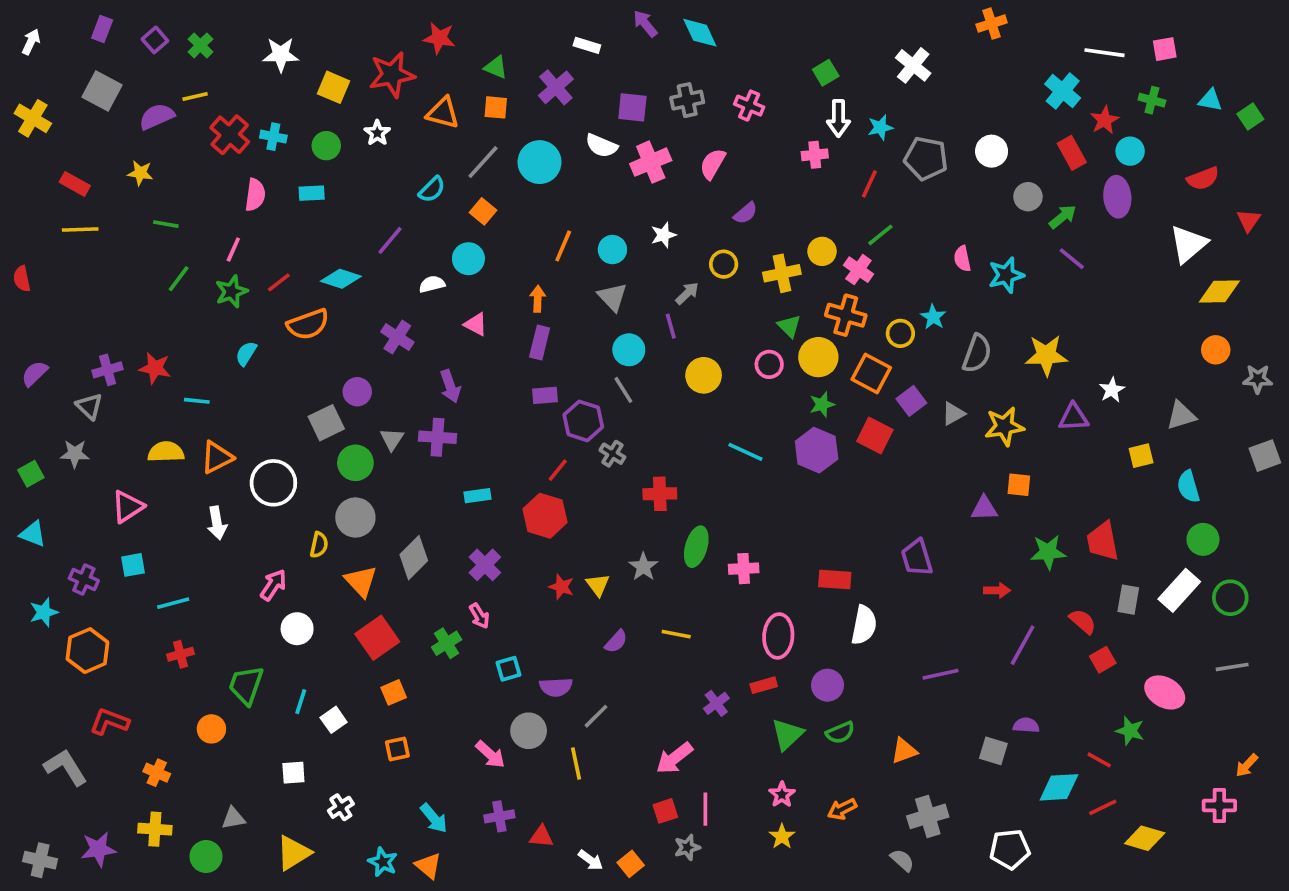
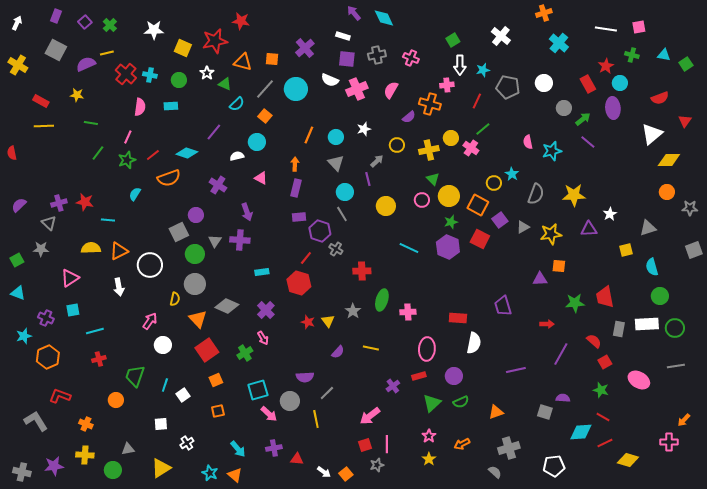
white rectangle: (587, 45) -> (343, 36), moved
green triangle: (496, 67) -> (225, 84), moved
cyan cross: (1063, 91) -> (559, 43), moved
orange cross: (846, 315) -> (430, 104), moved
gray diamond: (414, 558) -> (227, 306), turned 70
white rectangle: (1179, 590) -> (647, 324), turned 45
cyan square: (509, 669) -> (258, 390), moved, size x1.5
green star: (1130, 731) -> (601, 390), moved

